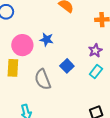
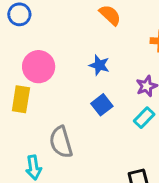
blue star: (46, 40) -> (99, 65), moved
gray semicircle: (43, 79) -> (61, 142), moved

